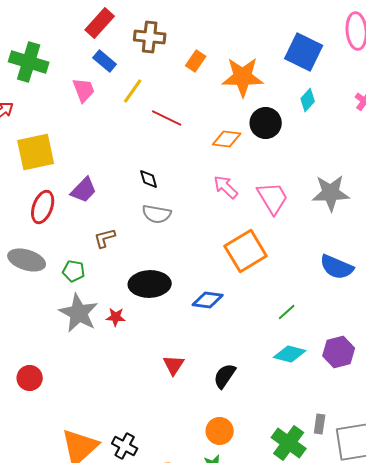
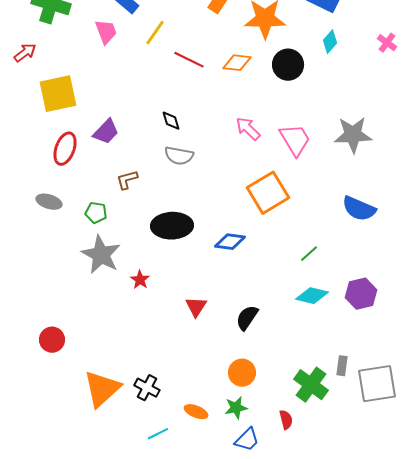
orange diamond: (227, 139) -> (237, 63), moved
gray ellipse: (27, 260) -> (49, 202), size x0.7
red star: (116, 317) -> (140, 280), moved, turned 30
red circle: (30, 378) -> (52, 340), moved

